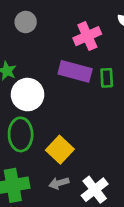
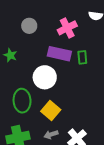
gray circle: (26, 22) -> (29, 26), moved
white circle: (28, 95) -> (45, 77), moved

